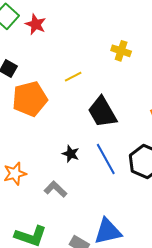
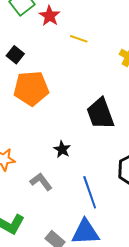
yellow line: (73, 77) -> (79, 39), moved, turned 36
blue line: (106, 159) -> (90, 192), moved

